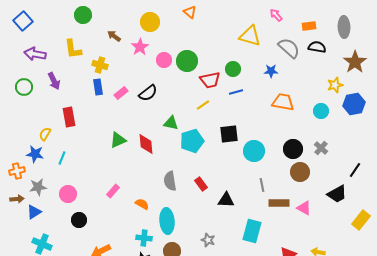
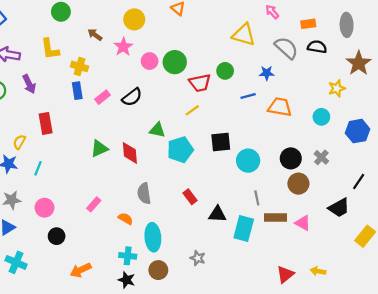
blue line: (236, 92) -> (248, 96), moved
blue hexagon: (354, 104) -> (358, 131), moved
gray semicircle: (170, 181) -> (144, 193), moved
cyan rectangle: (252, 231) -> (244, 228), moved

